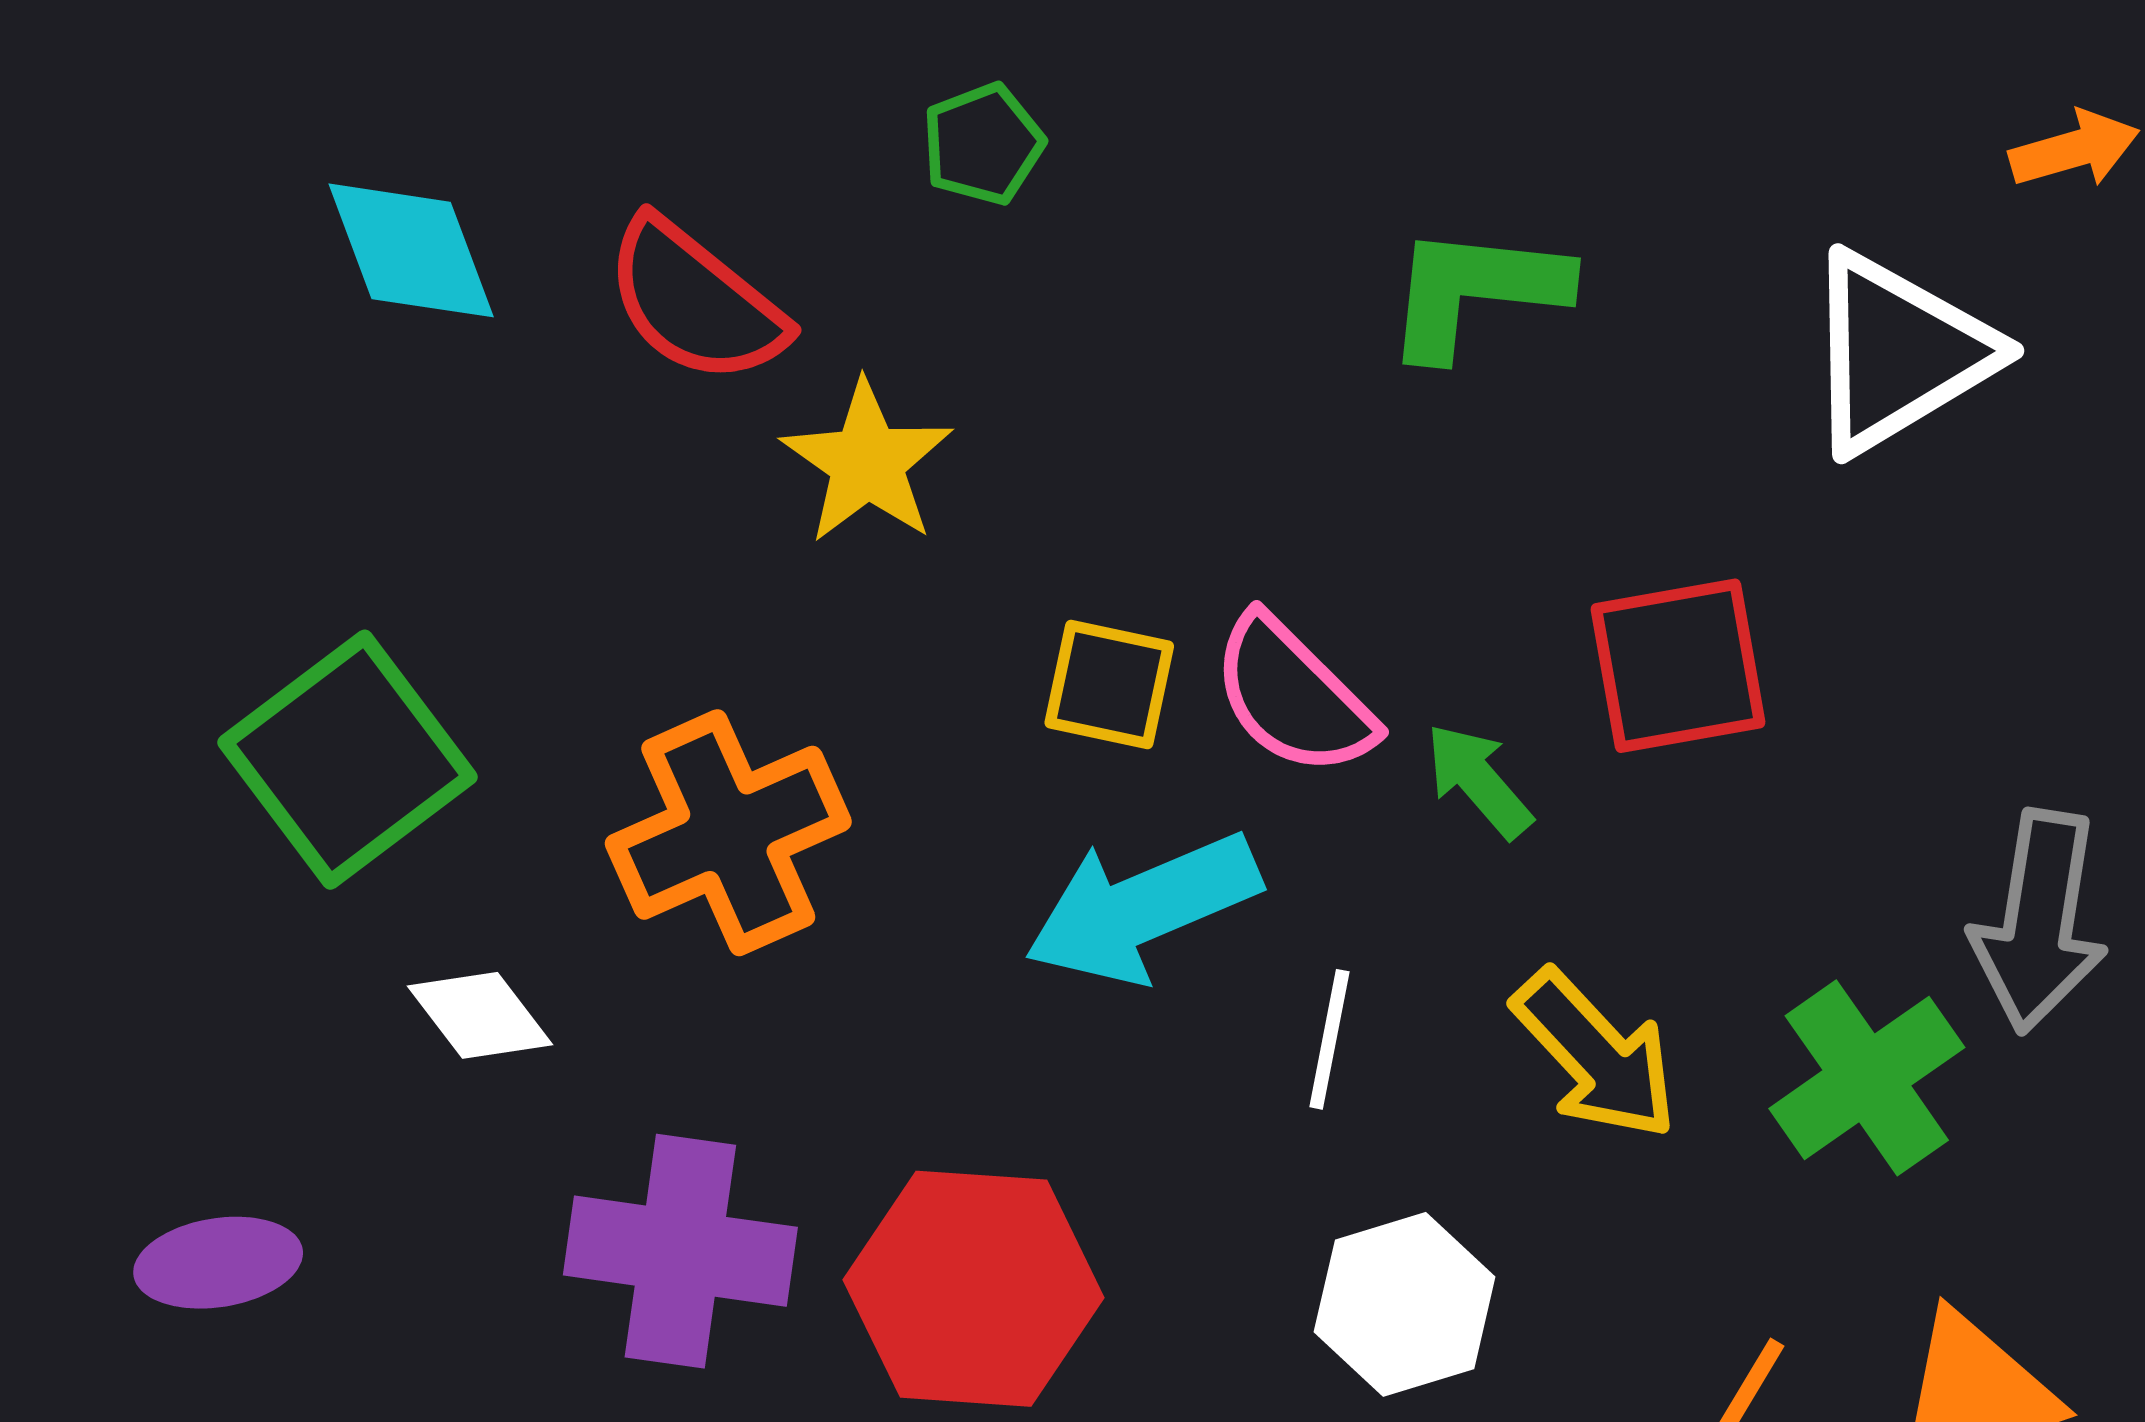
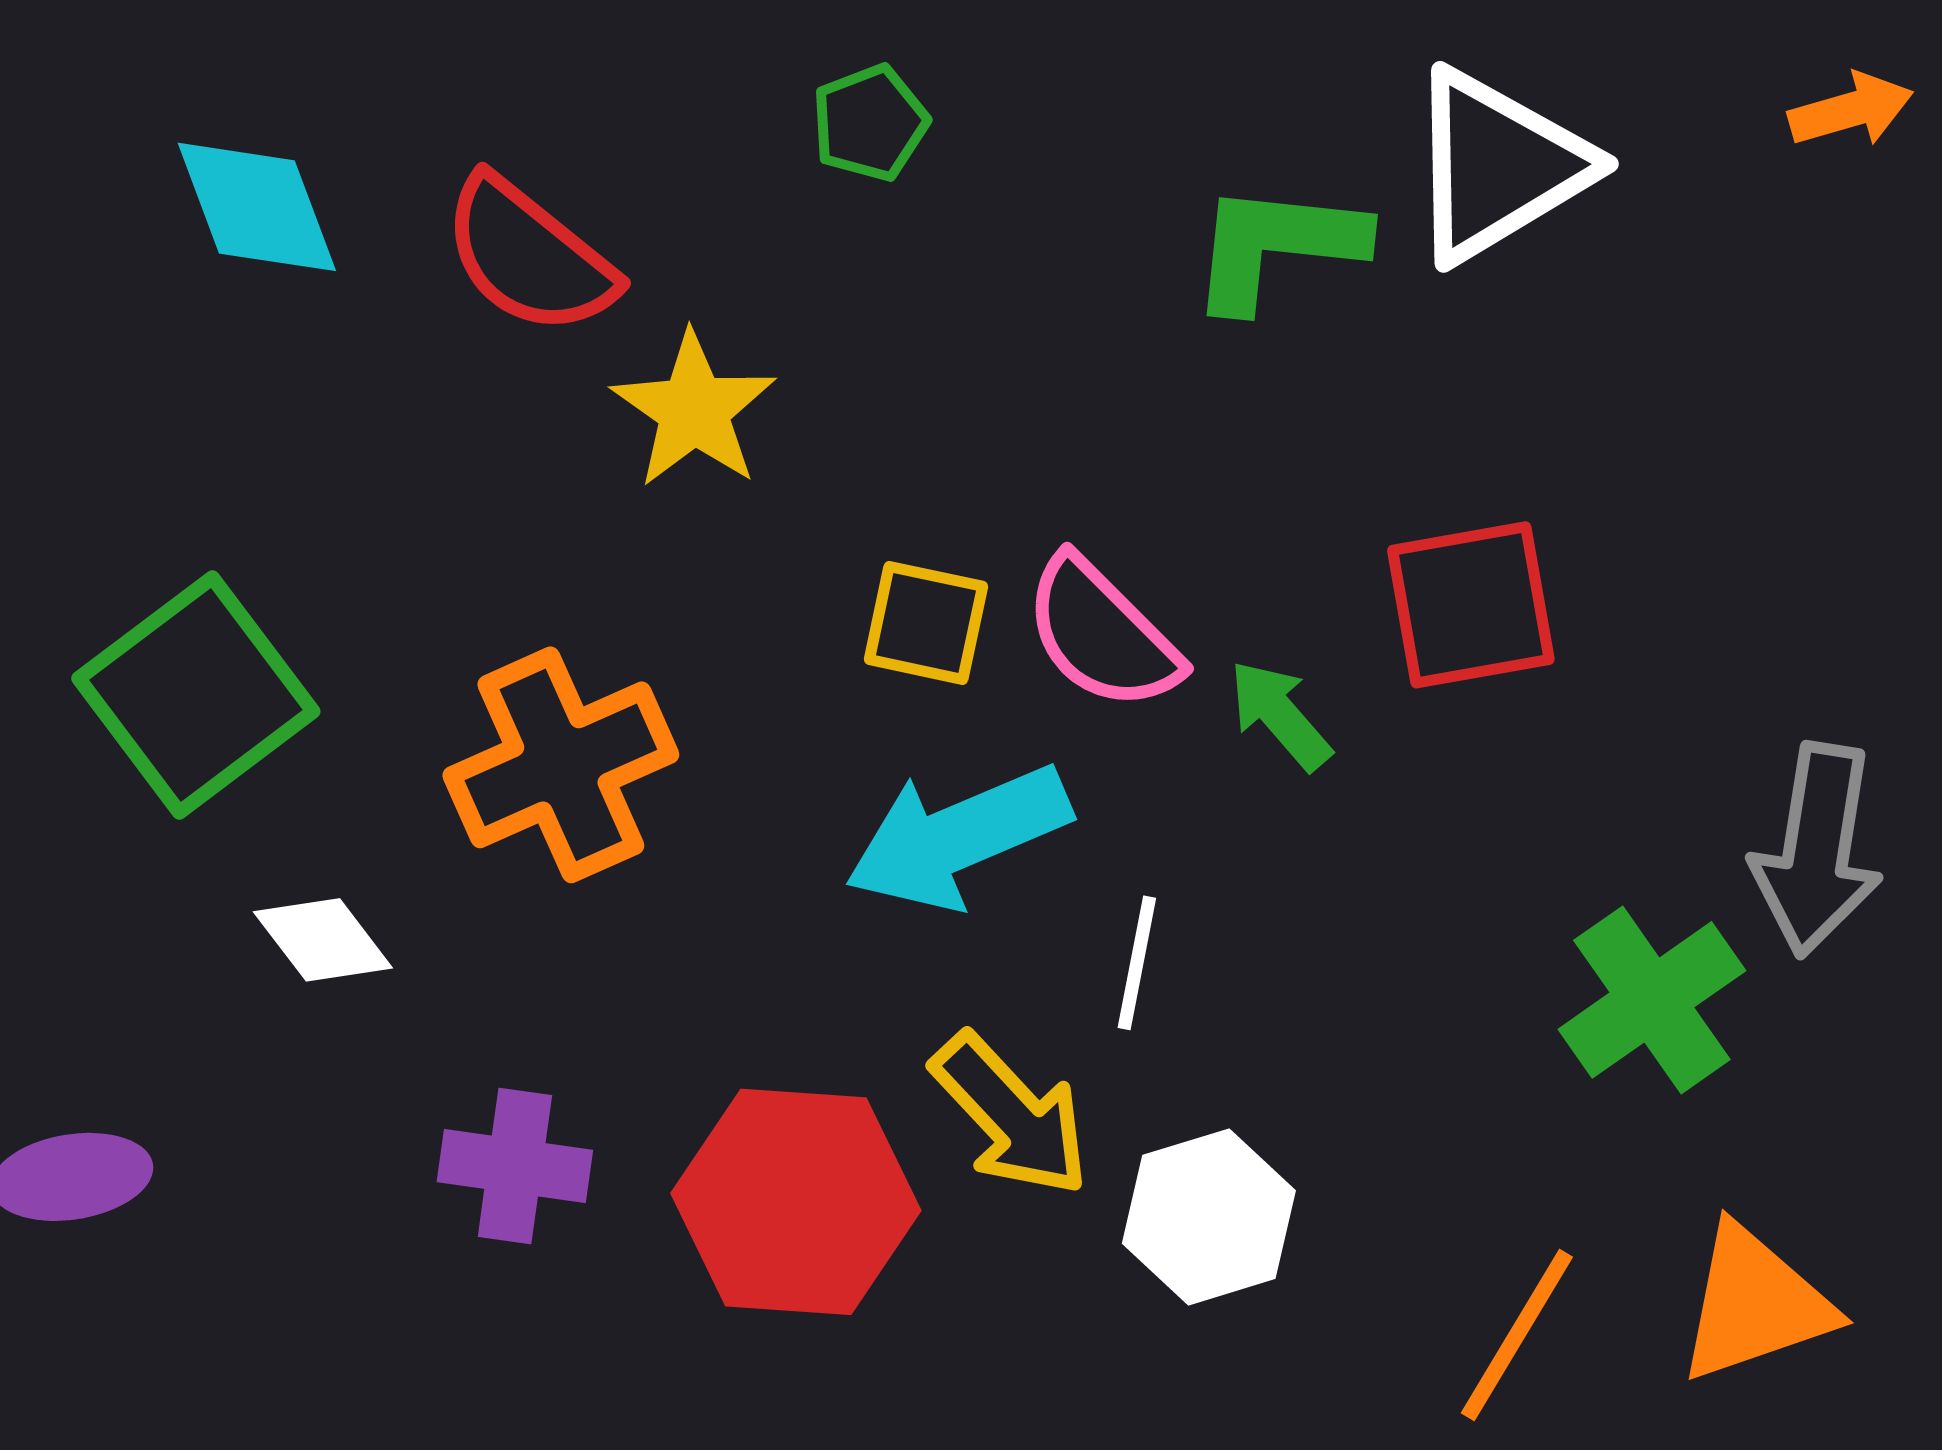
green pentagon: (983, 144) -> (870, 123), moved
white triangle: (1898, 353) -> (1498, 166), moved
yellow arrow: (1596, 1055) -> (1011, 1115), moved
purple cross: (680, 1251) -> (515, 1166), size x0.7

